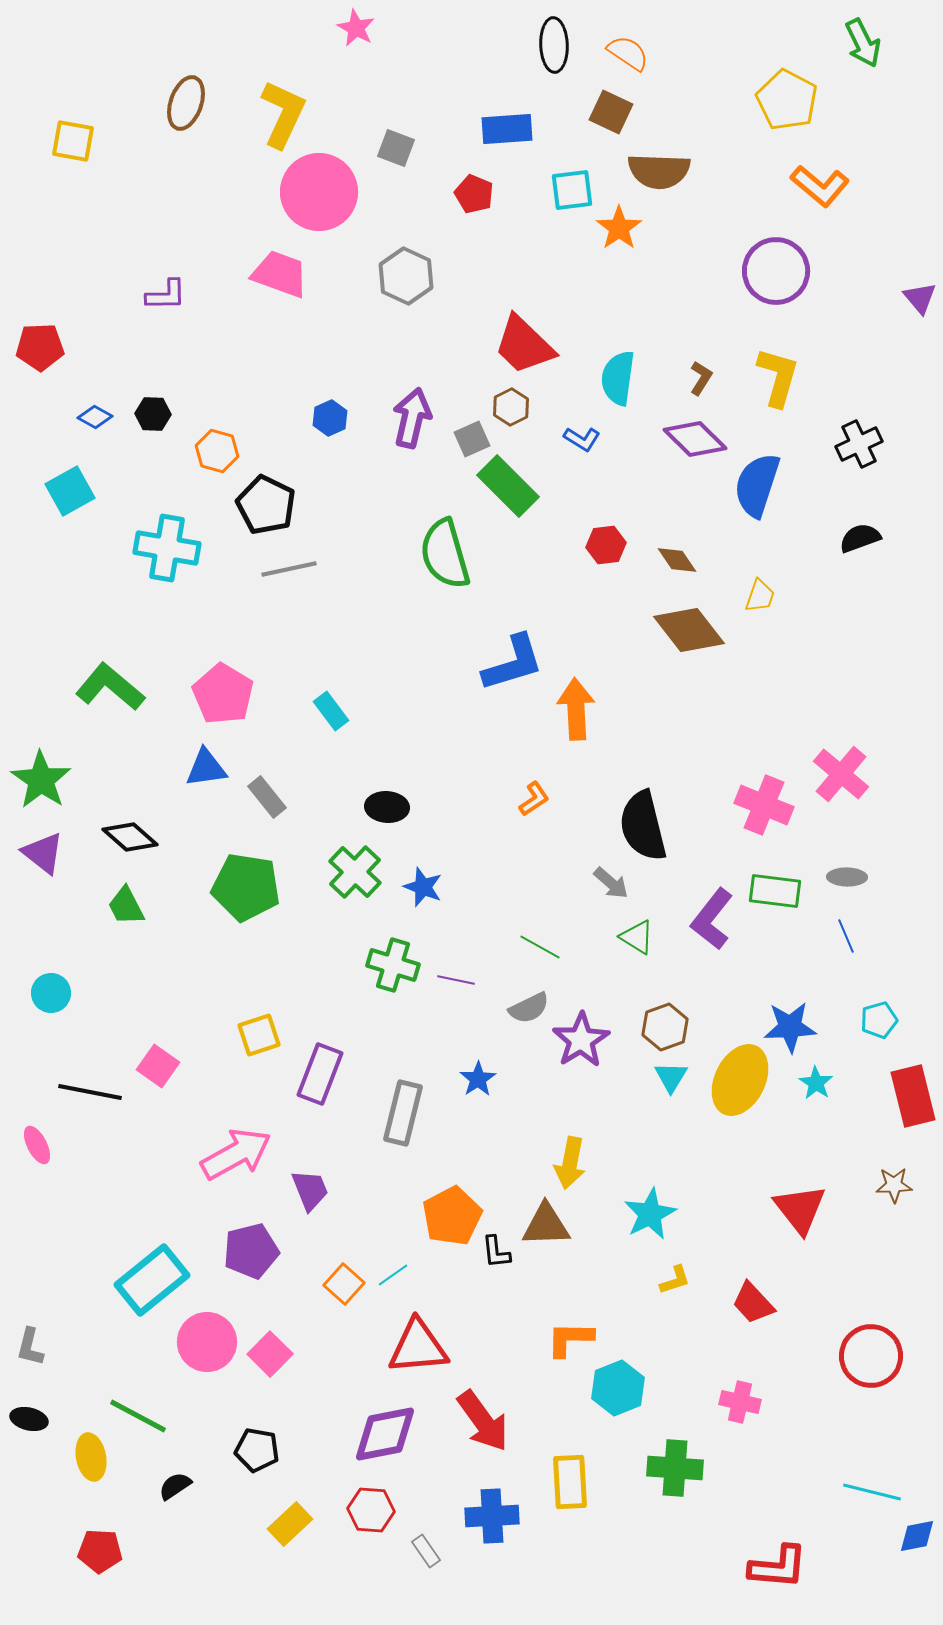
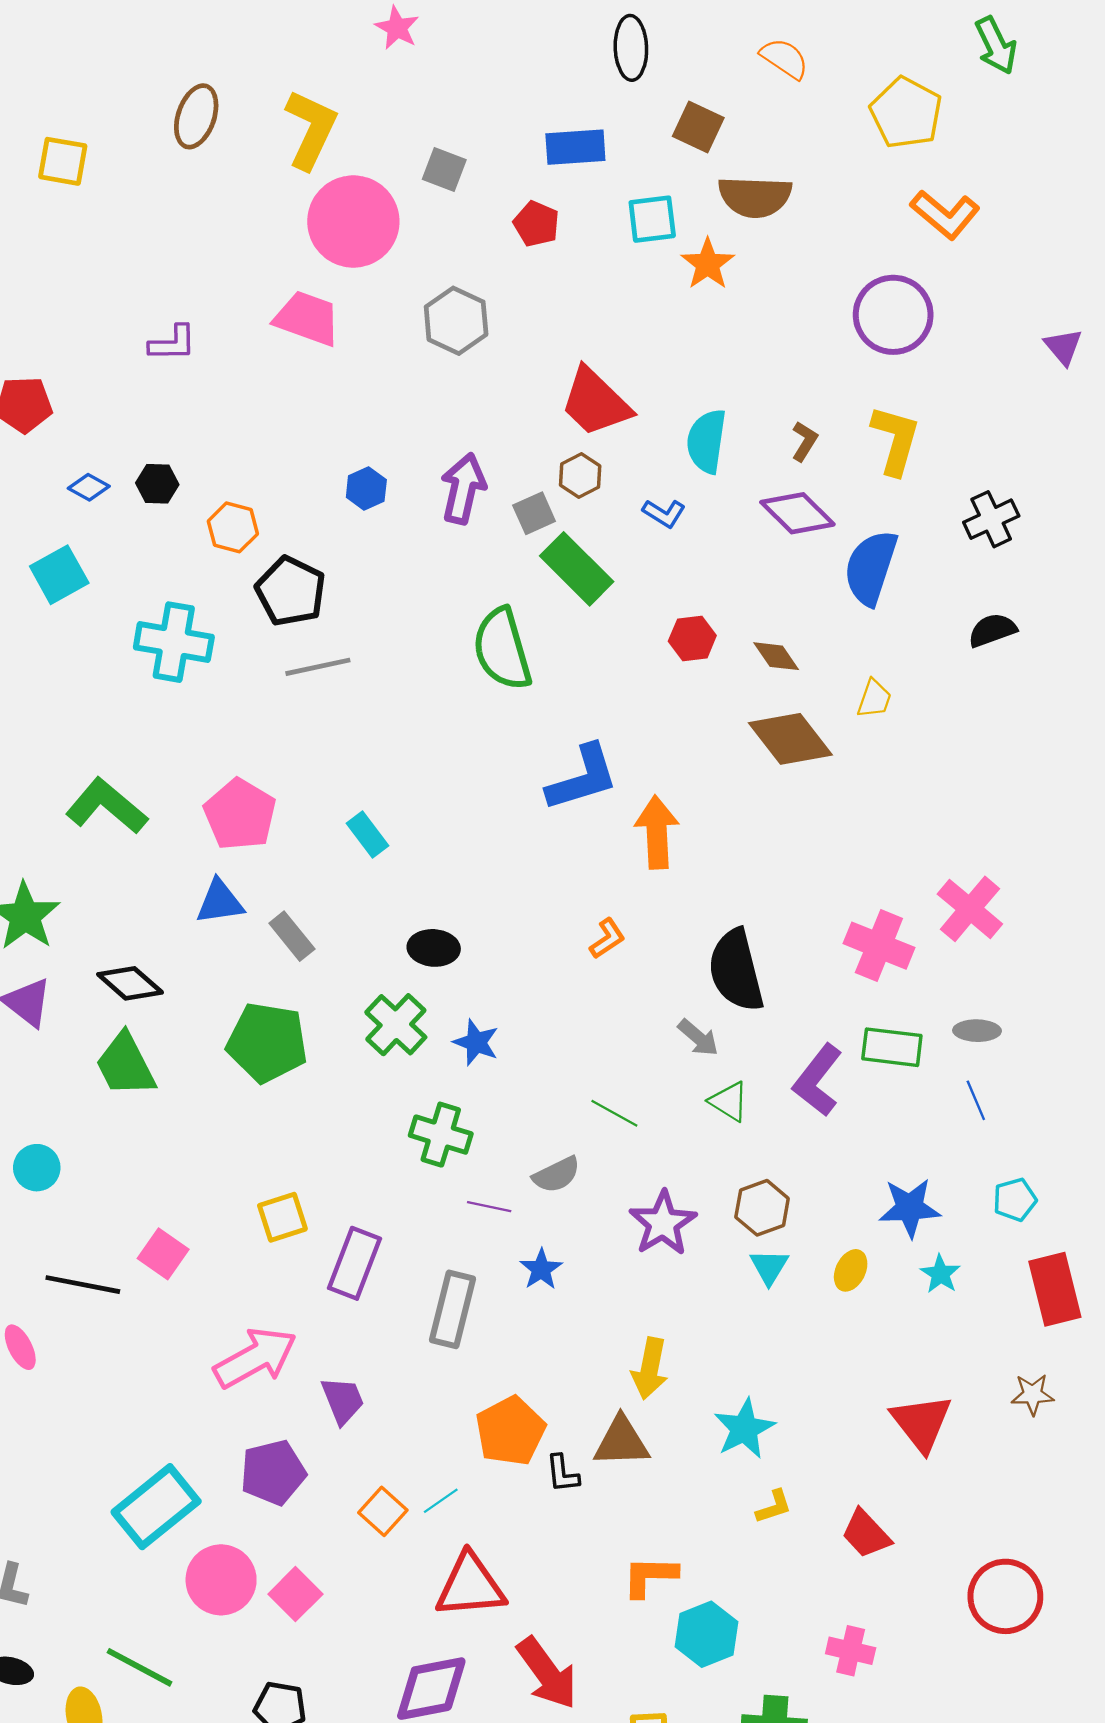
orange semicircle: (628, 53) -> (784, 58), moved
green trapezoid: (126, 906) -> (125, 1065), size x1.4
purple line: (456, 980) -> (489, 1207), moved
gray semicircle: (529, 1008) -> (556, 1175), moved
yellow ellipse: (740, 1080) -> (851, 1270), size x0.5

